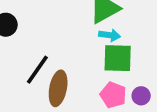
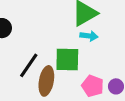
green square: (118, 58) -> (67, 59), moved

